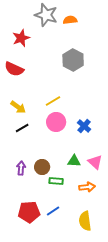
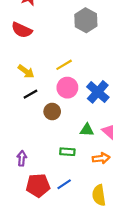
blue cross: (84, 126) -> (98, 92), size x1.5
brown circle: (42, 167) -> (52, 112), moved
purple arrow: (21, 168) -> (22, 158), moved

